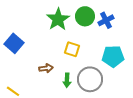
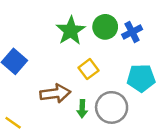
yellow square: (72, 49) -> (89, 69), turned 35
brown arrow: (46, 68) -> (55, 93), size x1.6

